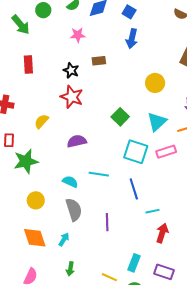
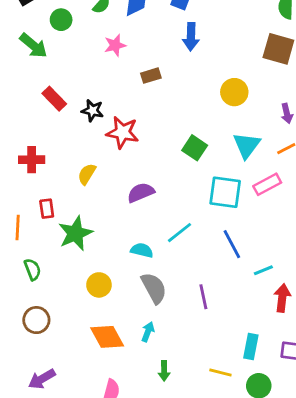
red rectangle: (28, 64) -> (54, 99), turned -30
black star: (71, 70) -> (93, 111), moved
cyan line: (99, 174) -> (180, 233), turned -36

